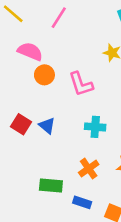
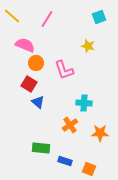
red square: (21, 124) -> (29, 84), moved
cyan cross: (95, 127) -> (84, 103), moved
orange cross: (89, 169) -> (70, 125), moved

